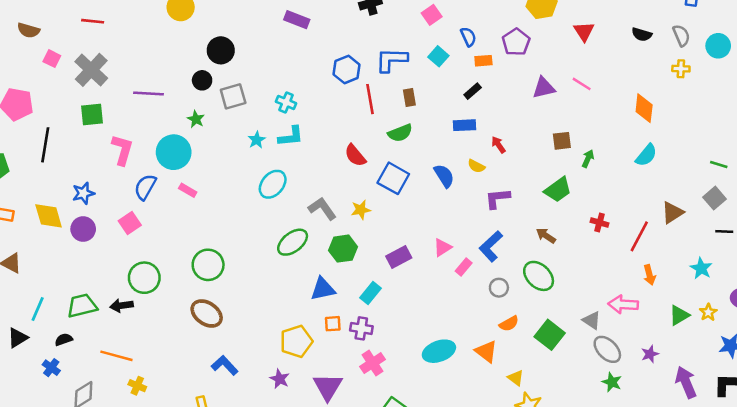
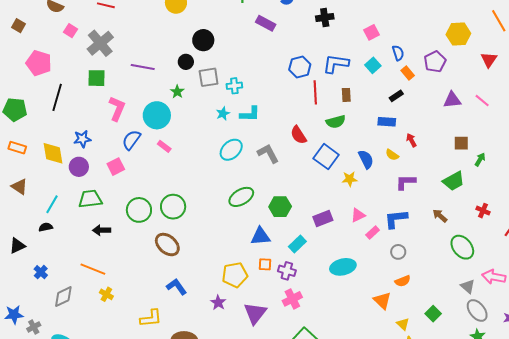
orange rectangle: (483, 61) -> (408, 73), turned 48
cyan cross: (286, 102) -> (234, 86), moved, turned -35
gray L-shape: (322, 209) -> (268, 153), moved
yellow star: (361, 210) -> (350, 179), moved
blue L-shape: (491, 246) -> (396, 219), turned 30
green ellipse: (539, 276) -> (462, 247), moved
green circle: (144, 278) -> (139, 210), moved
green trapezoid: (82, 306) -> (90, 199), moved
cyan line: (38, 309) -> (52, 204), moved
green square: (550, 335) -> (433, 314), moved, size x0.7
black semicircle: (64, 340) -> (46, 227), moved
cyan ellipse: (439, 351) -> (343, 267), moved

